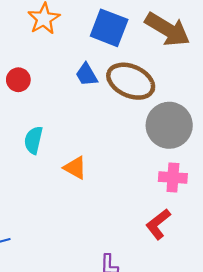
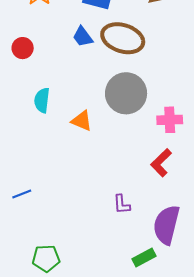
gray circle: (169, 125) -> (126, 93), moved

